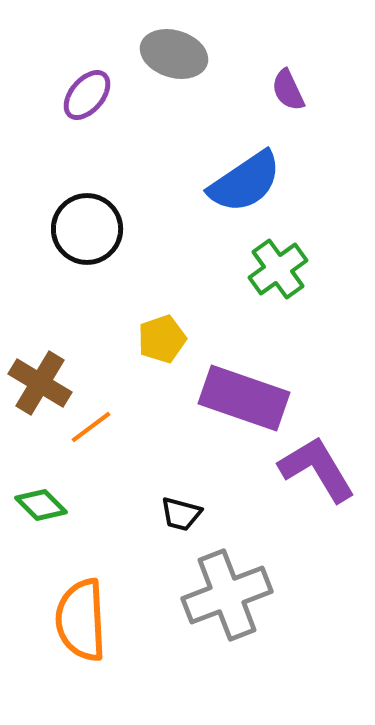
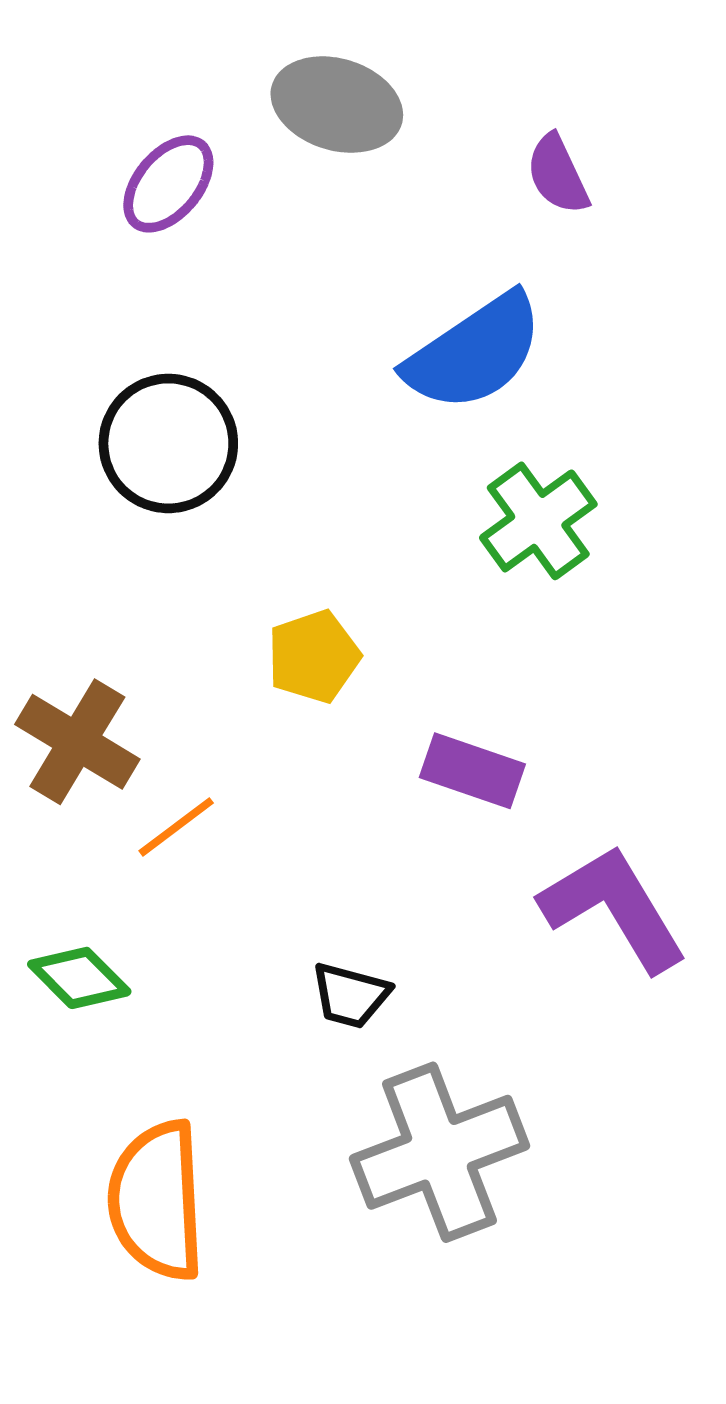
purple rectangle: (244, 398) -> (472, 771), size x0.6

